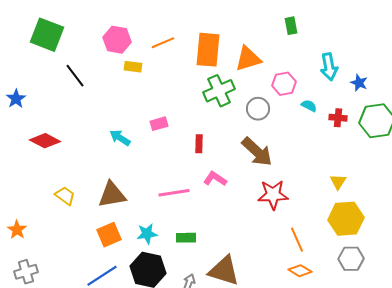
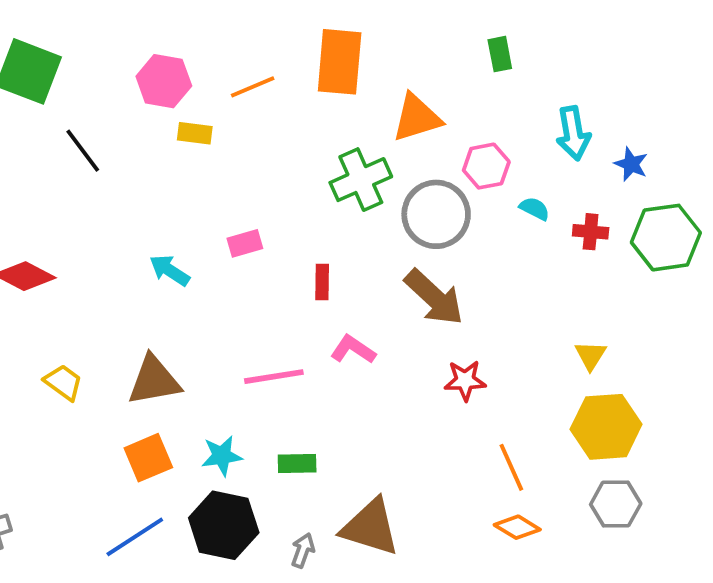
orange rectangle: (208, 50) -> (340, 62), moved
gray circle: (258, 109) -> (436, 214), size x1.5
red star: (273, 195) -> (465, 380), size x0.7

